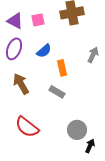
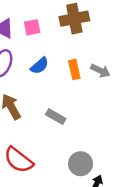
gray arrow: (93, 55) -> (100, 71), turned 91
orange rectangle: (62, 68) -> (74, 69), moved

